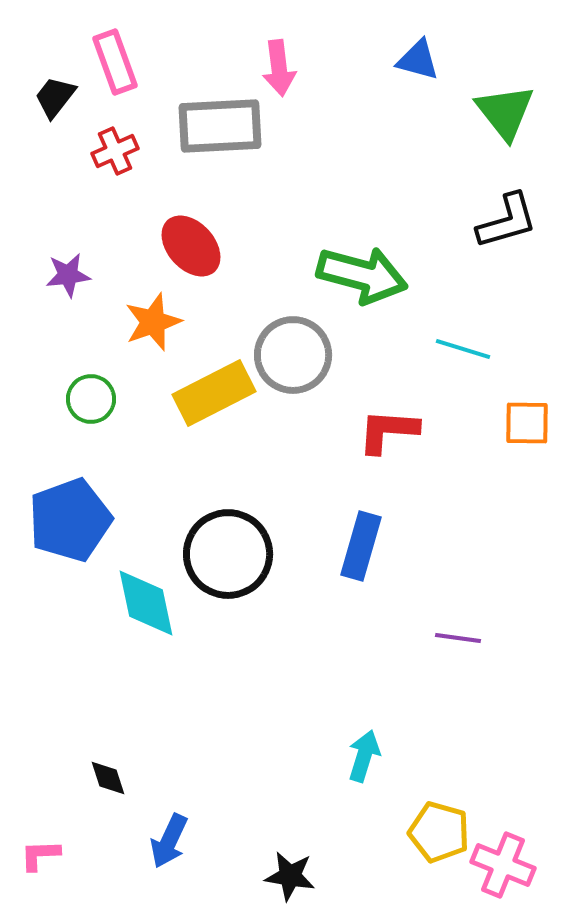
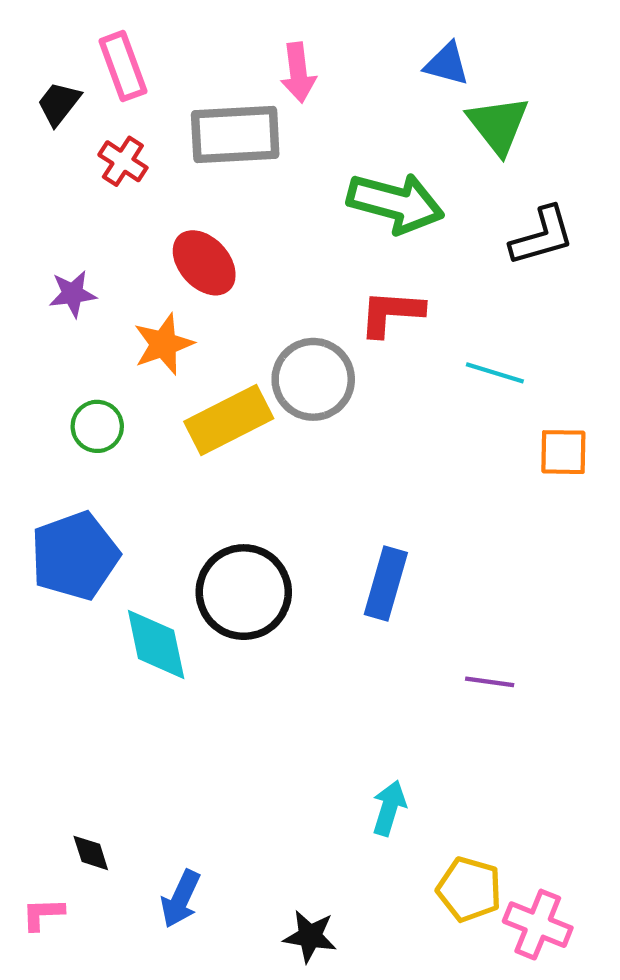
green triangle: (505, 112) -> (498, 125), moved
red cross: (115, 151) -> (123, 161), turned -33
green arrow: (362, 275) -> (396, 203), moved
red L-shape: (388, 431) -> (391, 313), moved
black diamond: (108, 778) -> (91, 853), moved

